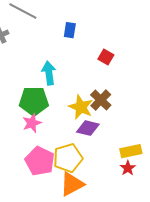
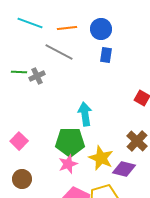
blue rectangle: (70, 30) -> (106, 55), moved
yellow star: (81, 107) -> (101, 158), moved

